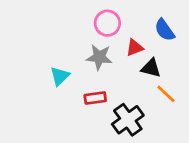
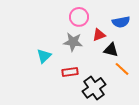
blue semicircle: (165, 30) -> (121, 22), turned -66

